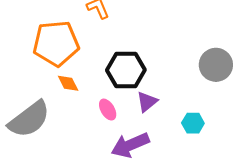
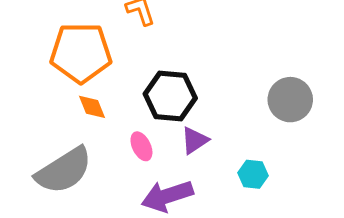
gray semicircle: (29, 119) -> (64, 170), moved

